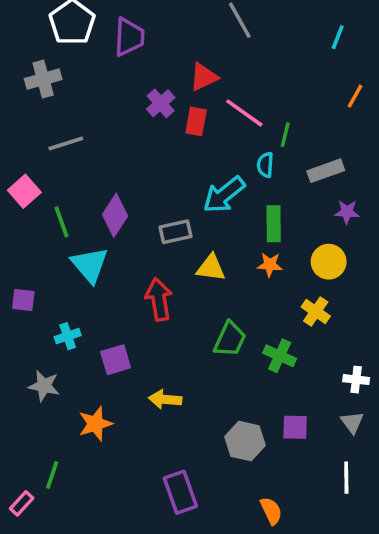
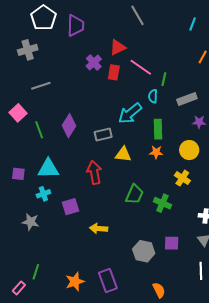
cyan triangle: (90, 265) -> (48, 169), moved, turned -50
orange star: (95, 424) -> (75, 282), moved

